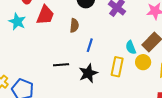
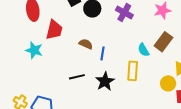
cyan star: (17, 22) -> (34, 50), moved
brown semicircle: (74, 25) -> (86, 44), moved, turned -64
yellow circle: (143, 62) -> (168, 83), moved

